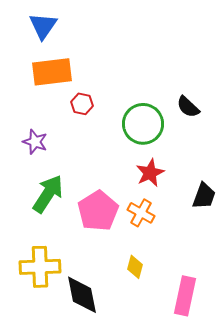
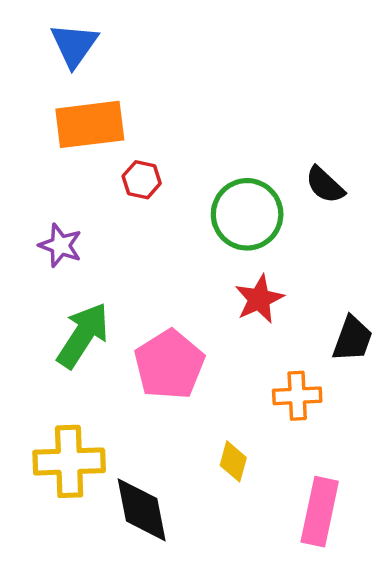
orange cross: (141, 213) -> (297, 396), moved, turned -32

